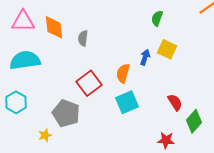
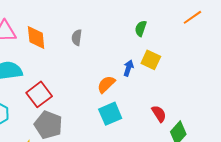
gray semicircle: (83, 38) -> (77, 38), moved
orange semicircle: (123, 73) -> (106, 84), turned 30
red square: (89, 83) -> (39, 94), moved

